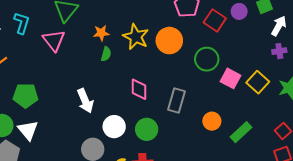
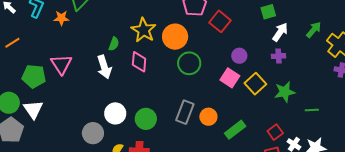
purple circle: (239, 11) -> (239, 56), moved
orange star: (101, 33) -> (61, 18), moved
pink triangle: (54, 40) -> (61, 64), moved
green circle: (207, 59) -> (189, 63), moved
pink diamond: (139, 89) -> (139, 62), moved
white arrow: (85, 101) -> (104, 67), moved
gray rectangle: (177, 101) -> (185, 112), moved

